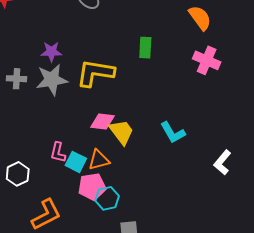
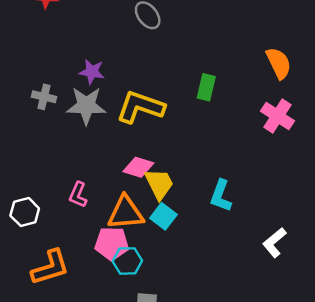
cyan L-shape: (173, 133) -> (221, 196), turned 40
orange triangle: (99, 160) -> (126, 213), size x1.4
cyan square: (76, 162) -> (163, 216), moved

